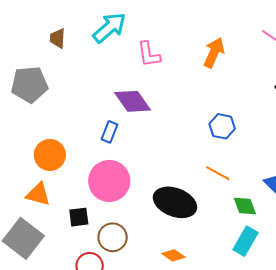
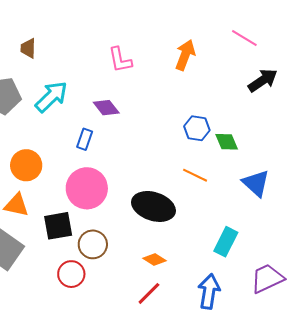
cyan arrow: (109, 28) -> (51, 97), moved
purple diamond: (133, 101) -> (106, 108), size x0.7
green diamond: (245, 206) -> (227, 142), moved
black square: (79, 217) -> (58, 226), size x1.4

